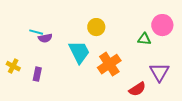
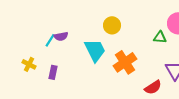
cyan line: (36, 32) -> (50, 40), moved, turned -72

